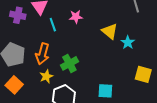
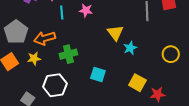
orange arrow: (42, 54) -> (45, 38), turned 45
yellow star: (46, 76) -> (34, 58), moved
cyan square: (105, 91) -> (98, 75), moved

